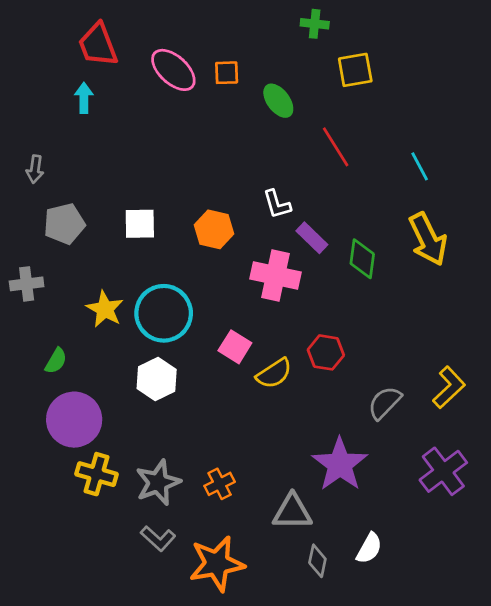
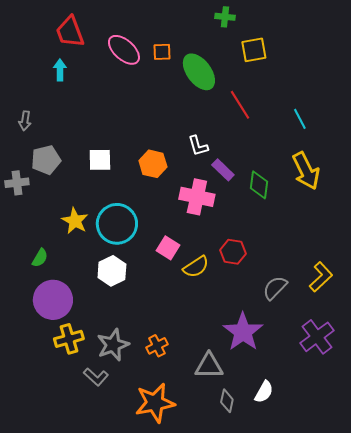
green ellipse: (278, 101) -> (199, 72), size x1.5
gray cross: (27, 284) -> (17, 183), moved
yellow cross: (96, 474) -> (69, 339), turned -32
gray L-shape: (158, 538) -> (96, 377), moved

